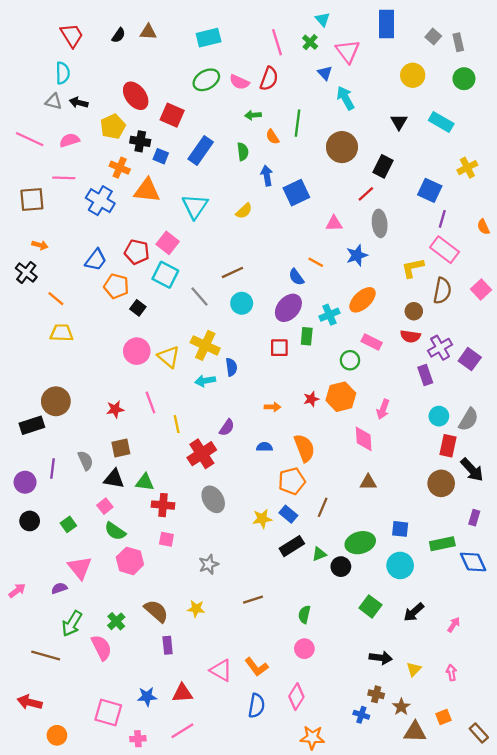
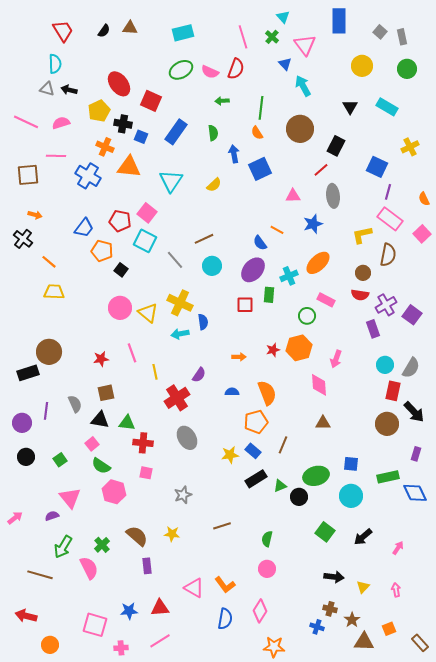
orange semicircle: (272, 137) -> (257, 133), moved
pink square: (481, 290) -> (422, 234), moved

